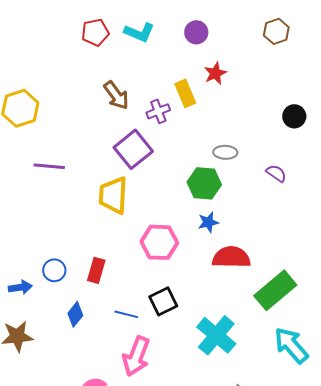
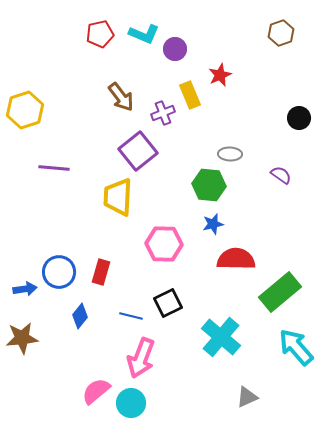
purple circle: (196, 32) -> (175, 49), moved
blue circle: (54, 270) -> (59, 272), size x1.4

